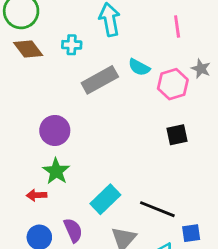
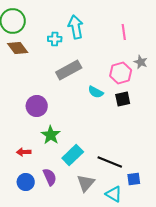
cyan cross: (72, 45) -> (55, 39), moved
cyan semicircle: (139, 67) -> (96, 92), moved
black square: (177, 135) -> (123, 99), moved
green star: (56, 171) -> (51, 135), moved

